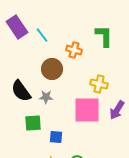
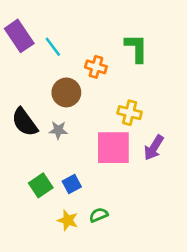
green square: (33, 123) -> (41, 185), moved, turned -30
blue square: (56, 137) -> (72, 184), turned -32

